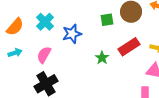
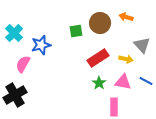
pink semicircle: (44, 55) -> (23, 64), moved
green star: (102, 58) -> (99, 83), moved

